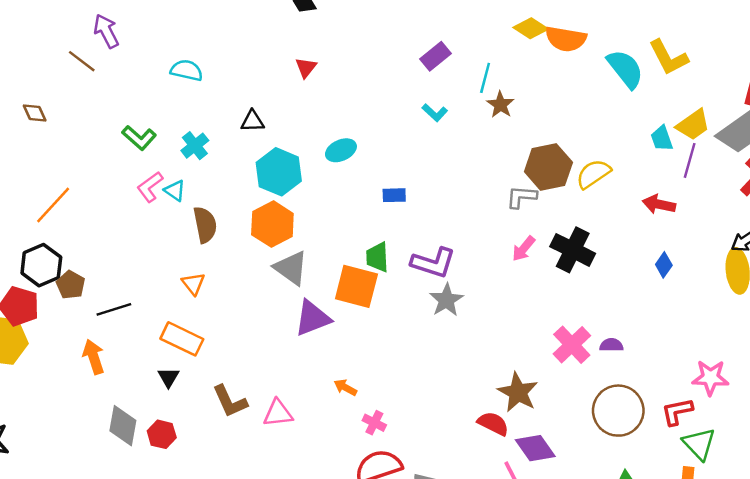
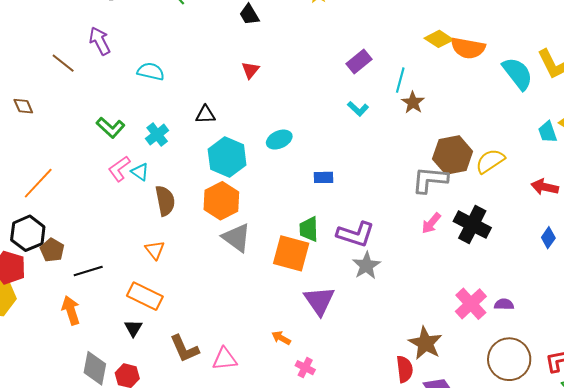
purple arrow: (106, 31) -> (100, 41), moved
gray L-shape: (521, 197) -> (430, 180), size x1.4
purple triangle: (312, 318) -> (319, 301), moved, turned -44
red semicircle: (493, 424) -> (405, 369), turned 56

